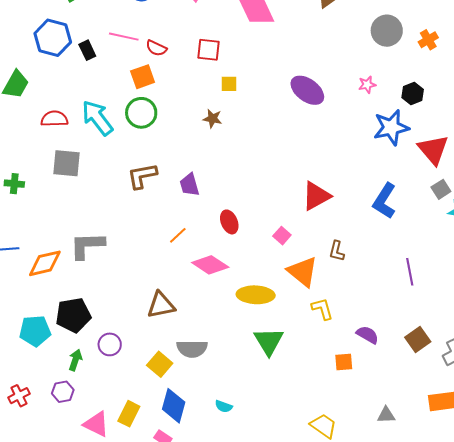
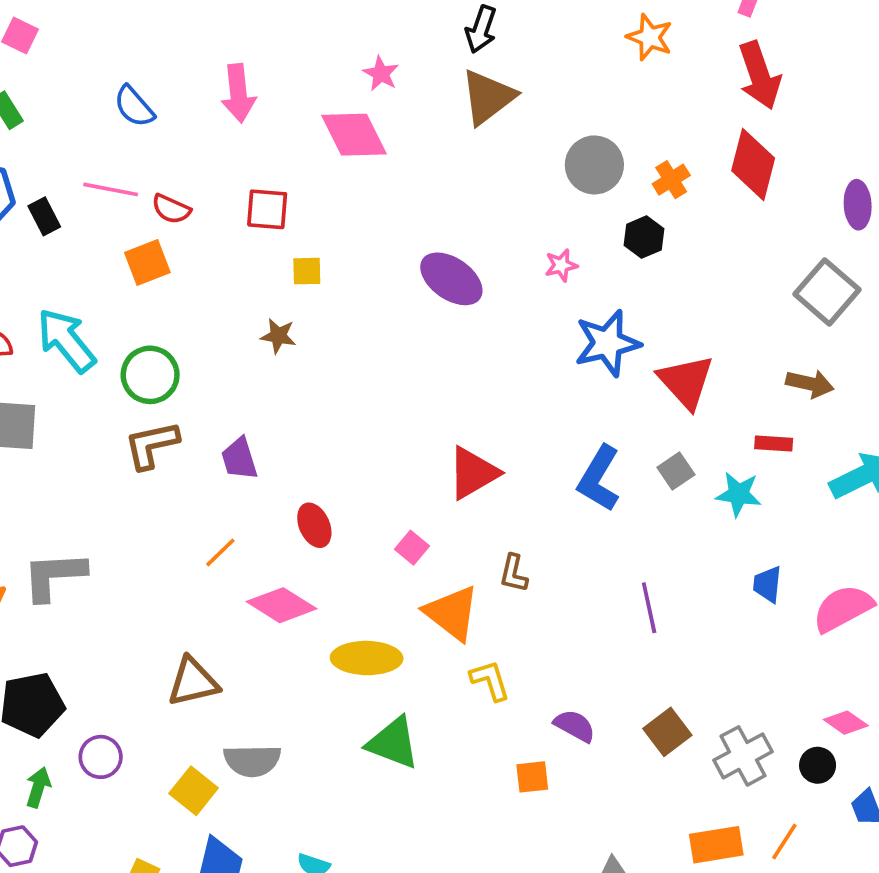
black hexagon: (413, 93) -> (644, 237), moved
green circle: (141, 113) -> (150, 375), moved
gray square: (441, 189) -> (676, 471), moved
green triangle: (269, 341) -> (393, 743), turned -36

